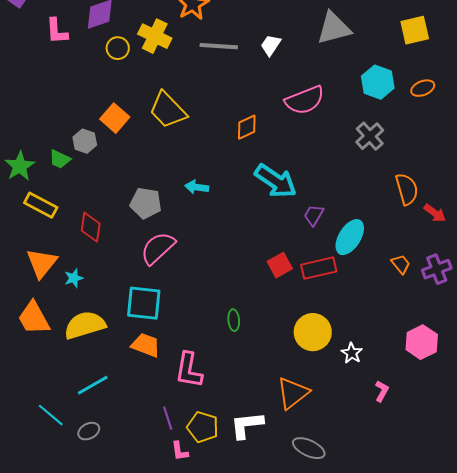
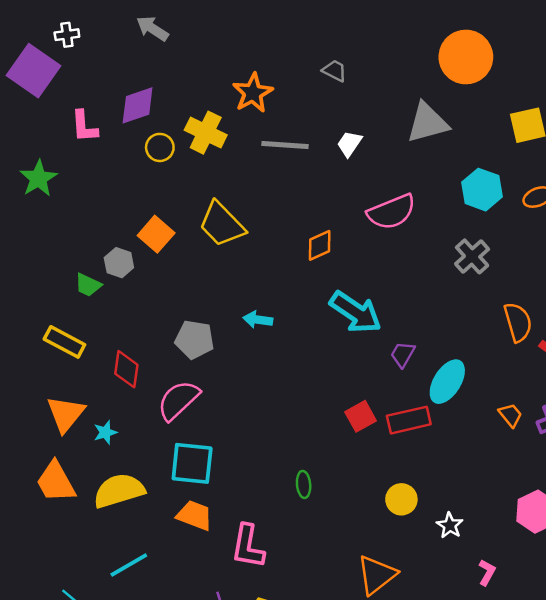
green star: (20, 166) -> (38, 178), moved
pink semicircle: (158, 248) -> (178, 400), moved
yellow circle: (313, 332) -> (401, 499), size x0.7

